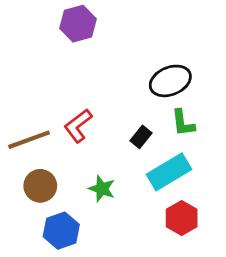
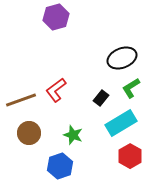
green L-shape: (183, 123) -> (131, 88), turned 65
blue hexagon: (61, 231) -> (60, 166), moved

